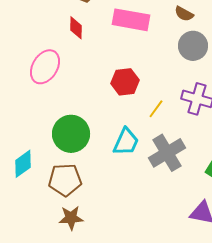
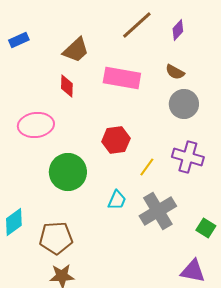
pink ellipse: (45, 67) -> (36, 125), turned 52
green circle: (71, 134) -> (68, 172), moved
cyan trapezoid: (126, 142) -> (117, 200), size x0.7

